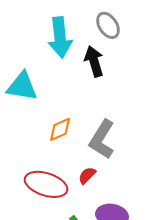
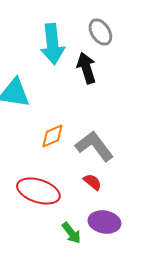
gray L-shape: (102, 139) -> (94, 146), turned 111
red semicircle: (87, 175) -> (92, 182), moved, turned 84

